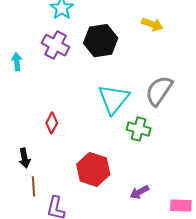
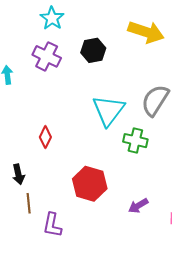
yellow arrow: (152, 24) -> (146, 32), size x1.6
black hexagon: (101, 41) -> (93, 50), size x0.7

